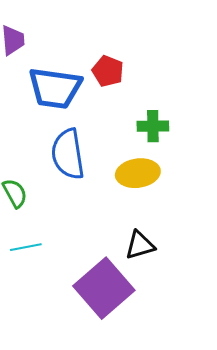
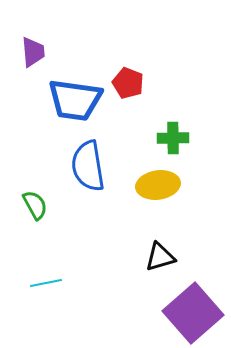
cyan line: (26, 247) -> (46, 283), moved
purple square: (104, 288) -> (193, 313), moved

